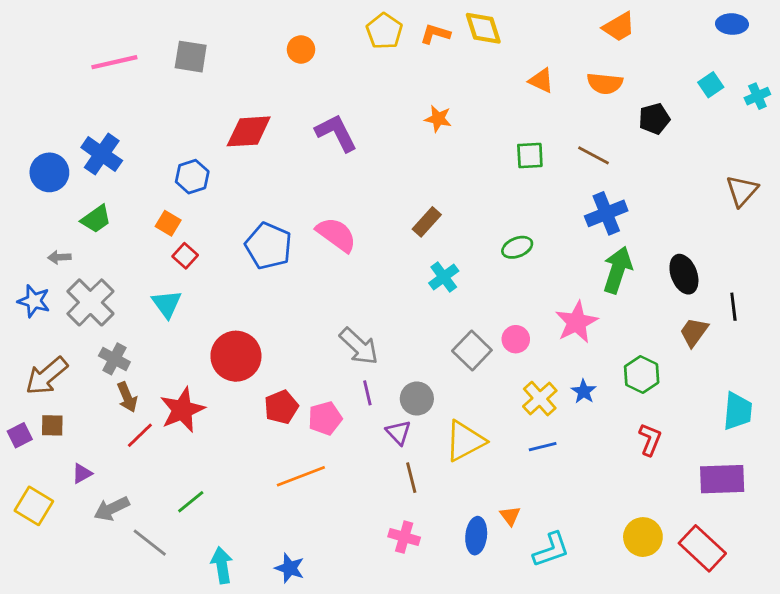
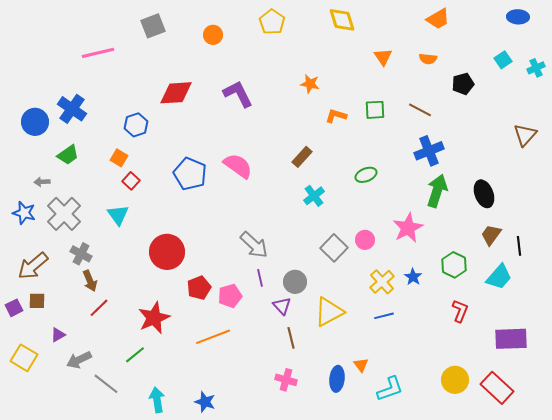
orange L-shape: (435, 34) -> (336, 116), moved
gray square: (191, 57) -> (153, 26), moved, turned -30
pink line: (114, 62) -> (98, 53), moved
orange triangle: (541, 81) -> (383, 57), turned 30
orange semicircle: (605, 83) -> (428, 59), size x0.7
black line: (733, 307) -> (519, 246), moved
red star: (182, 410) -> (154, 318), moved
cyan trapezoid: (738, 411) -> (499, 277), moved, turned 36

